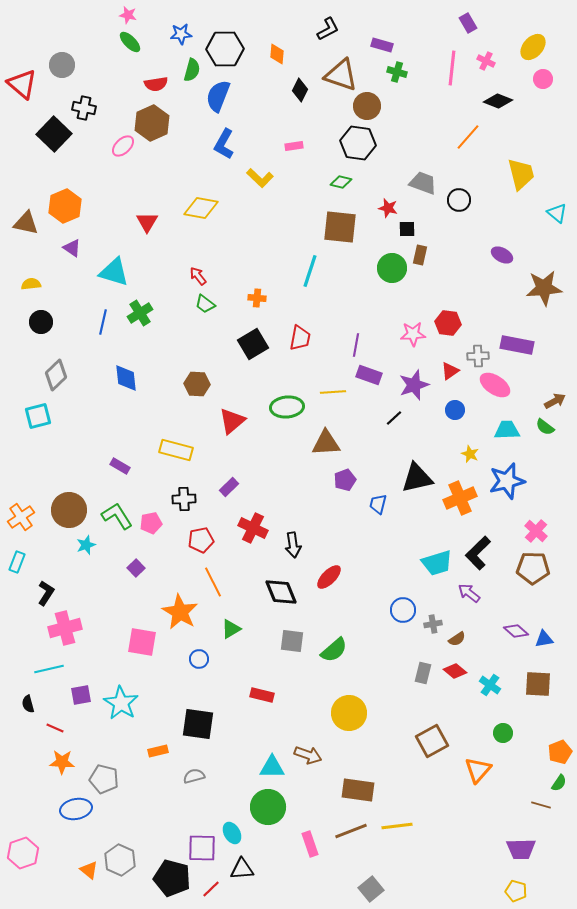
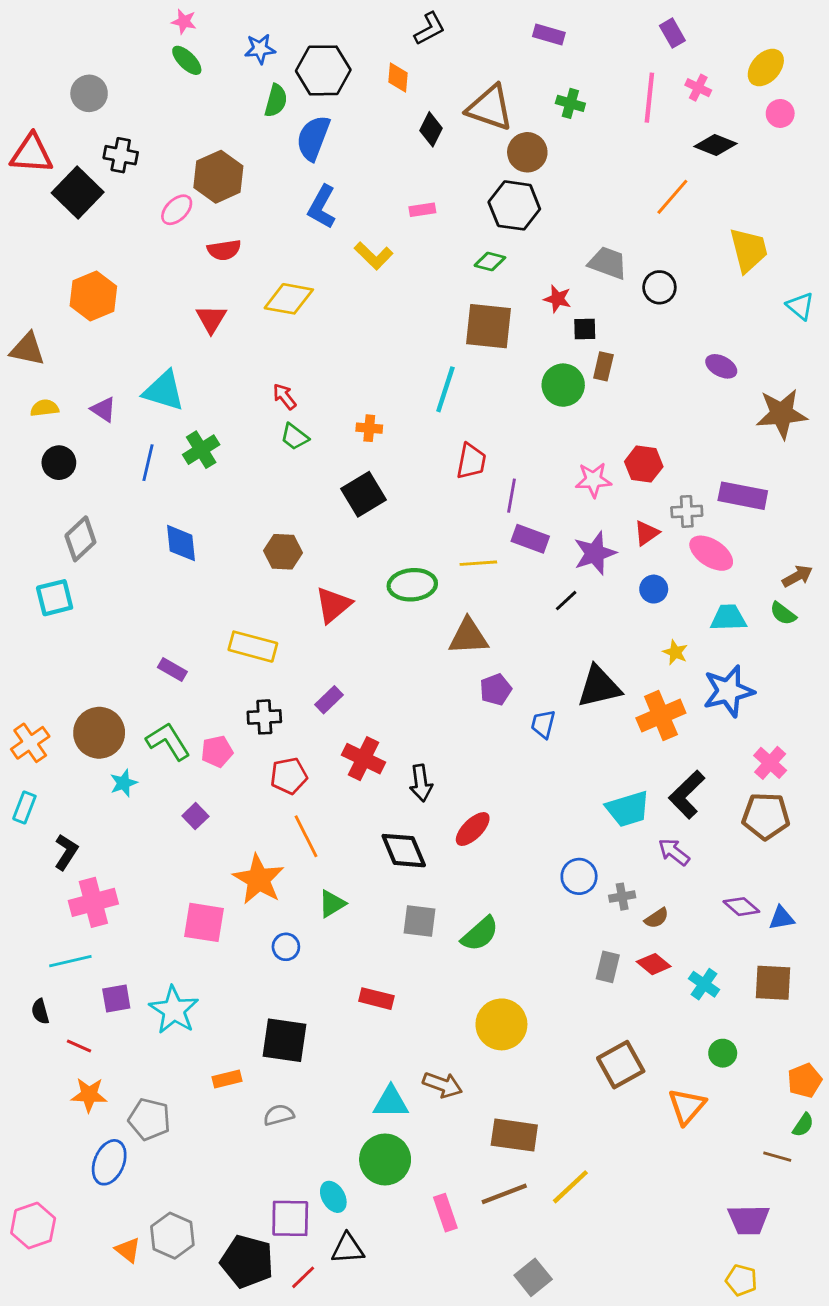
black L-shape: (328, 29) -> (430, 29), moved
purple rectangle: (382, 45) -> (549, 34), moved
red triangle: (22, 84) -> (32, 154), moved, turned -36
red semicircle: (156, 84) -> (224, 250), moved
brown triangle: (26, 223) -> (27, 349), moved
purple triangle: (72, 248) -> (103, 409), moved
red trapezoid: (300, 338) -> (471, 461), moved
blue ellipse: (76, 809) -> (109, 1162), turned -56
yellow line: (397, 826) -> (570, 1187), turned -36

